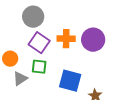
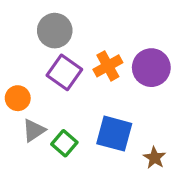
orange cross: (66, 39) -> (108, 66), turned -30
green square: (39, 67) -> (64, 143), moved, turned 35

